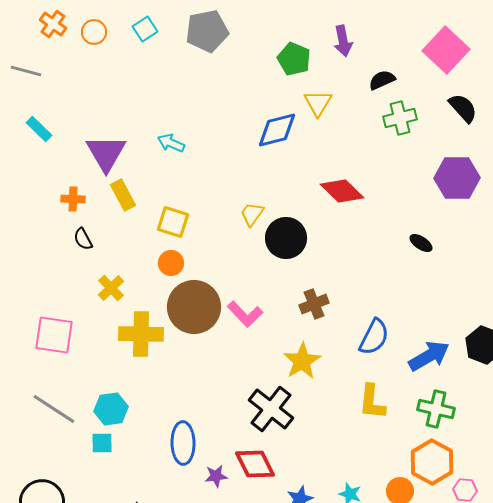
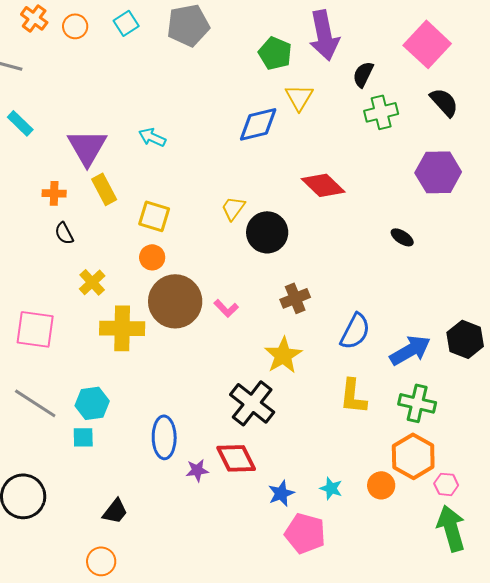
purple arrow: (343, 41) -> (324, 35), size x1.6
black semicircle: (382, 80) -> (363, 74), turned -40
pink L-shape: (245, 314) -> (226, 308), size x0.7

